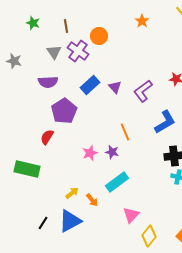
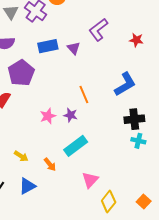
blue rectangle: (90, 85) -> (48, 46), turned 30
purple L-shape: (143, 91) -> (98, 30), moved
yellow arrow: (72, 193) -> (21, 156), moved, turned 72
blue triangle: (70, 221) -> (27, 186), size x0.7

